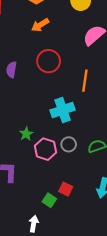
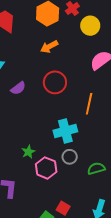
purple semicircle: (11, 70) -> (18, 88), turned -140
gray circle: (69, 144) -> (70, 157), moved

